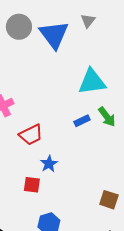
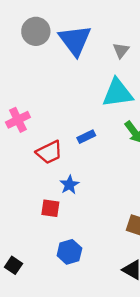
gray triangle: (88, 21) -> (121, 50), moved
blue rectangle: (82, 121) -> (86, 137), moved

